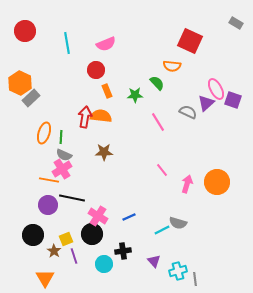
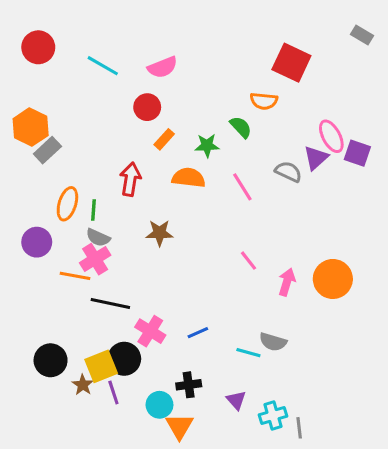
cyan line: (67, 43) -> (103, 66), turned -50
orange rectangle: (107, 91) -> (164, 139), turned 64
orange semicircle: (101, 116) -> (189, 178), moved
purple circle: (48, 205) -> (37, 242), moved
cyan line: (162, 230) -> (248, 353), turned 42
black circle: (92, 234) -> (124, 359), moved
yellow square: (66, 239) -> (101, 366), size x1.5
orange triangle: (45, 278) -> (179, 426), moved

